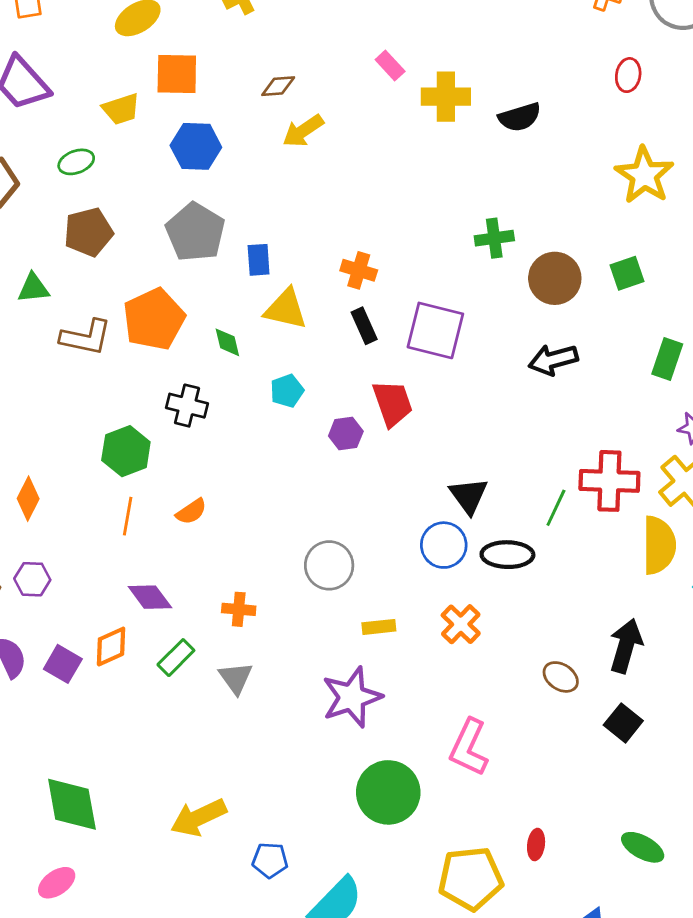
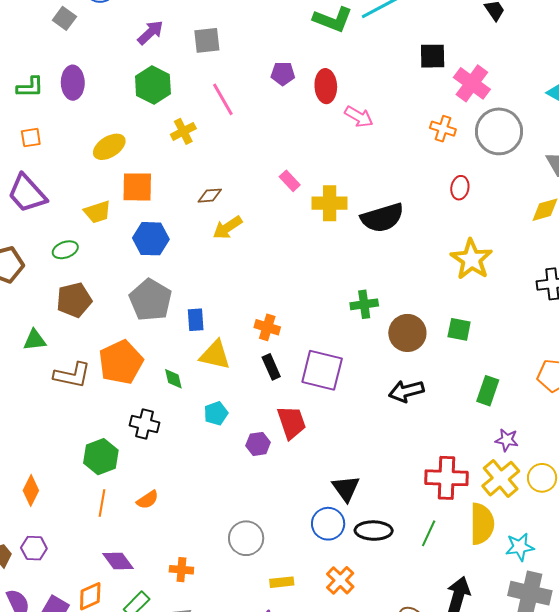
black semicircle: (520, 117) -> (382, 218), size x1.4
green square: (627, 273) -> (459, 329), turned 30
green line: (556, 508) -> (429, 533), moved

